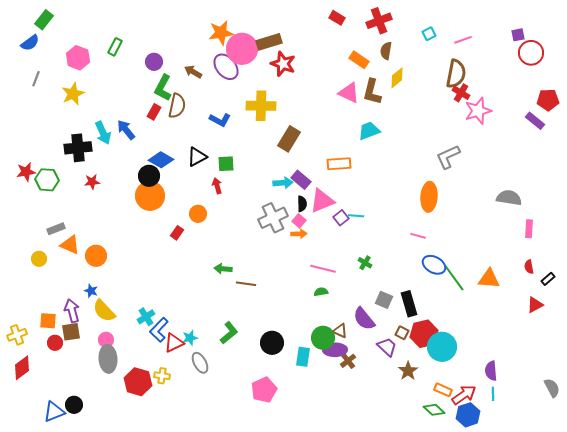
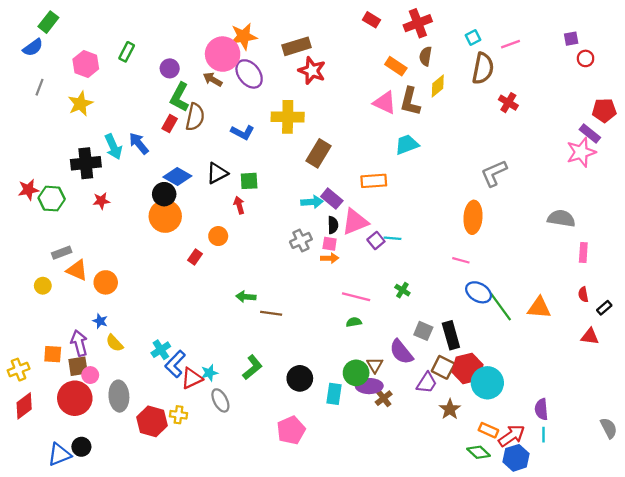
pink circle: (242, 49) -> (223, 54), moved
red circle: (531, 53) -> (586, 58), size x0.6
brown semicircle: (456, 74) -> (483, 68), moved
pink star: (478, 111) -> (581, 152), moved
gray cross: (273, 218) -> (301, 240), size x0.7
pink square: (299, 221) -> (330, 244), turned -32
red triangle: (535, 305) -> (590, 336), turned 36
yellow semicircle: (104, 311) -> (114, 343), size x0.7
brown triangle: (340, 331) -> (375, 365), turned 35
brown square: (402, 333) -> (443, 367), size x1.5
pink circle: (106, 340) -> (90, 375), moved
red circle: (55, 343) -> (75, 398), moved, size x2.0
purple trapezoid: (387, 347) -> (427, 383), turned 80

